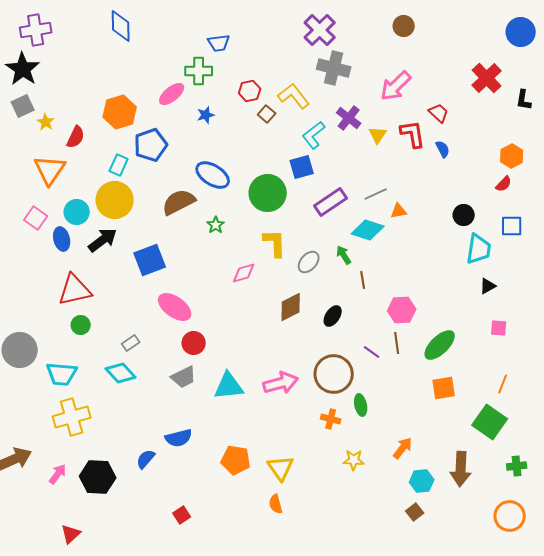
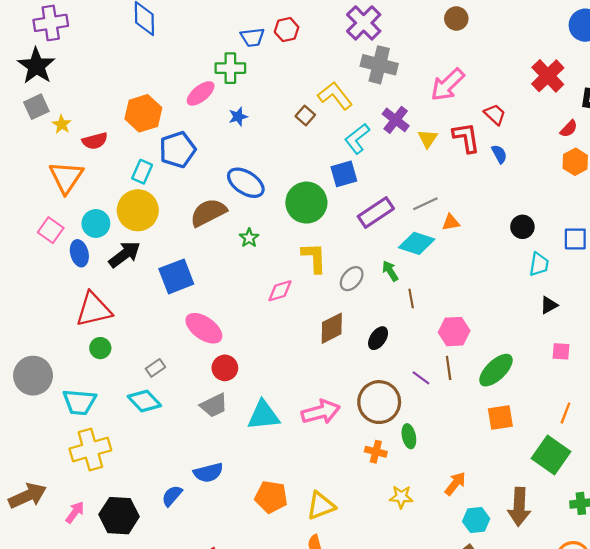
red hexagon: (250, 91) -> (287, 30), moved
red semicircle: (76, 137) -> (95, 141), turned 50
red semicircle: (504, 184) -> (569, 129), moved
cyan trapezoid: (479, 249) -> (539, 264), size x0.7
yellow triangle: (281, 468) -> (321, 506), turned 44

